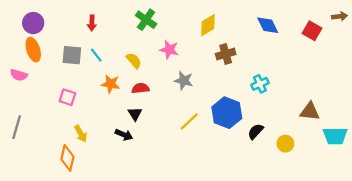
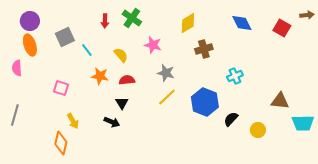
red arrow: (92, 23) -> (105, 21), moved
gray square: (72, 55) -> (65, 37), moved, turned -30
pink semicircle: (19, 75) -> (17, 68), turned 70
yellow line: (189, 121) -> (167, 97), moved

